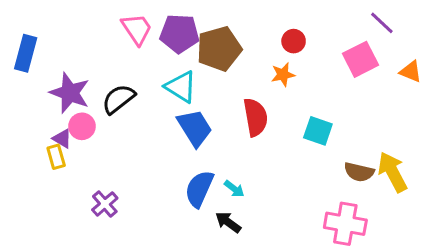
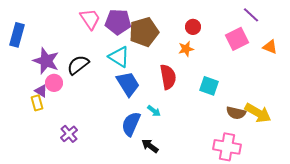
yellow arrow: (393, 172) -> (258, 113), turned 148
cyan arrow: (234, 189) -> (154, 111), moved

